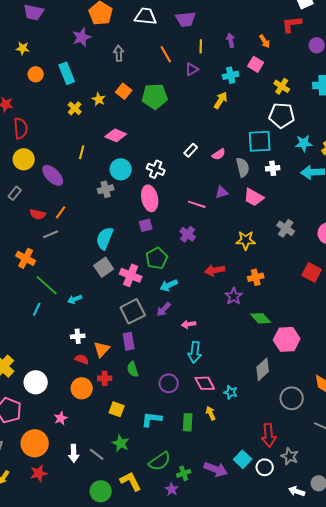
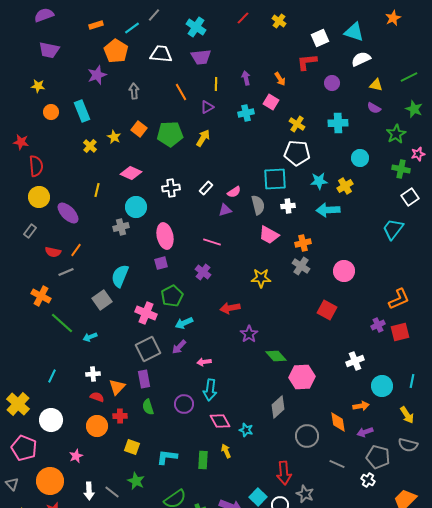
yellow arrow: (221, 100) -> (203, 138), moved
white cross: (156, 169) -> (171, 188), moved, turned -30
purple triangle: (222, 192) -> (225, 210), moved
gray square: (104, 267) -> (102, 300), moved
orange cross: (256, 277) -> (303, 243), moved
cyan line: (37, 309) -> (52, 376), moved
purple circle: (169, 383) -> (184, 404), moved

